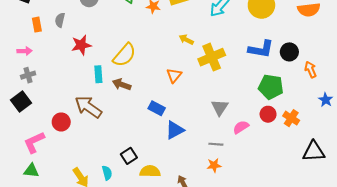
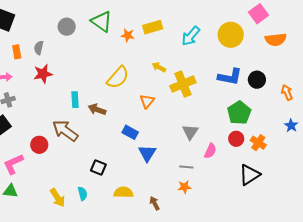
red star: (81, 45) -> (43, 74), moved
yellow semicircle: (124, 55) -> (118, 77), moved
orange arrow: (311, 70) -> (287, 93), moved
green pentagon: (271, 87) -> (239, 113), turned 30
pink semicircle: (241, 127) -> (210, 151), turned 147
blue triangle: (175, 130) -> (147, 153), turned -30
black triangle: (314, 151) -> (249, 175), moved, turned -30
black square: (129, 156) -> (98, 167), moved, turned -35

